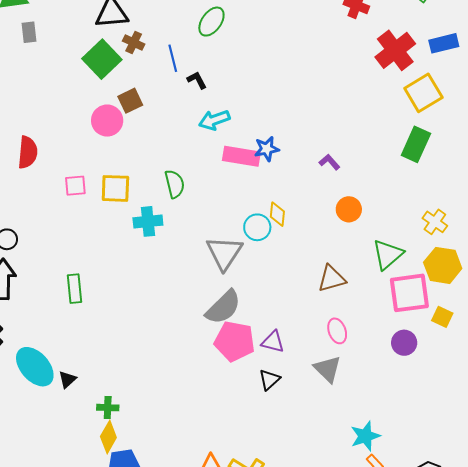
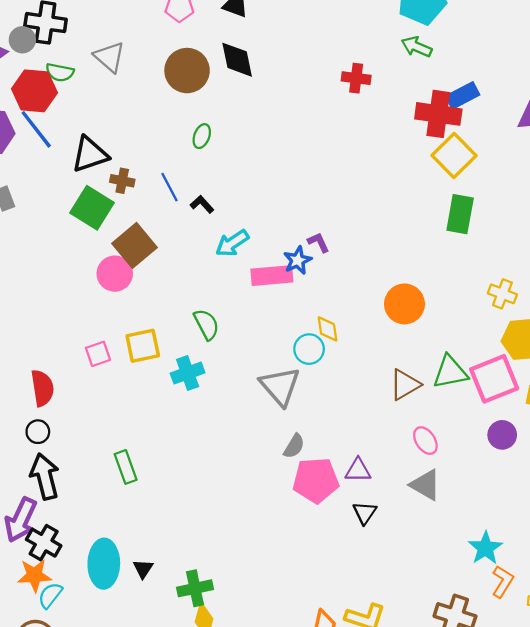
green ellipse: (211, 22) -> (202, 136), size x0.7
red cross: (395, 50) -> (438, 114), moved, turned -30
brown square: (130, 101) -> (135, 245), size x1.5
red semicircle: (28, 152) -> (42, 388), moved
purple L-shape: (329, 162) -> (319, 242), moved, turned 30
orange circle: (349, 209) -> (404, 304), size x1.4
green triangle: (388, 254) -> (450, 372), moved, turned 44
gray semicircle: (223, 307) -> (294, 446), size x0.6
cyan ellipse: (35, 367) -> (104, 564), turned 57
green cross: (108, 408) -> (195, 588), size x1.4

